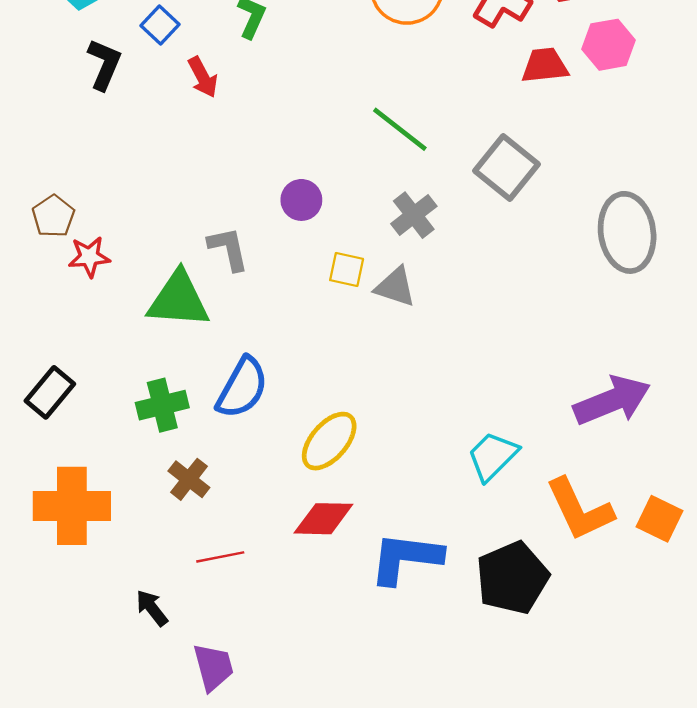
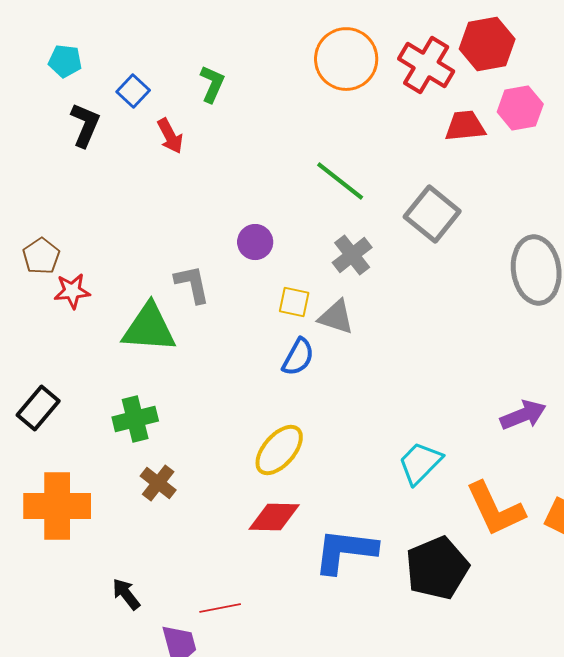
blue semicircle: (242, 388) -> (298, 357), moved, size x0.7
purple arrow: (612, 400) -> (523, 415), size x0.7
red line: (220, 557) -> (220, 608), moved

